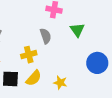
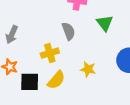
yellow star: (60, 83) -> (88, 69), moved

